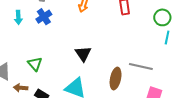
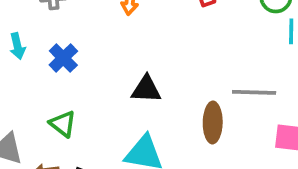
blue cross: (44, 17) -> (63, 58), moved
black triangle: (83, 54) -> (146, 89), turned -42

